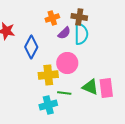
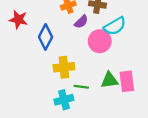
cyan semicircle: (81, 34) -> (115, 26), moved, turned 60
pink circle: (67, 63) -> (100, 41), moved
green triangle: (90, 87) -> (109, 80), turned -30

